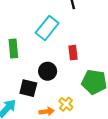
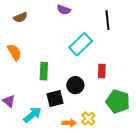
green rectangle: (13, 49) -> (44, 71), moved
black square: (28, 88) -> (55, 99), turned -36

